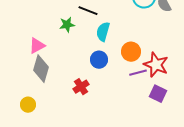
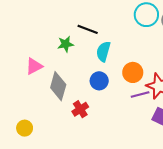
gray diamond: (41, 69) -> (58, 86), moved

